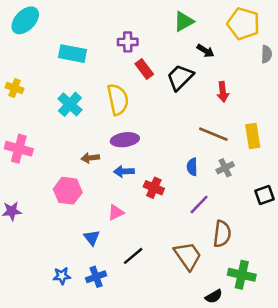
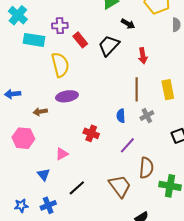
purple cross: (128, 42) -> (60, 26), moved
cyan rectangle: (72, 54) -> (34, 40), moved
cyan cross: (70, 104) -> (18, 15), moved
brown line: (213, 134) -> (137, 89), turned 70
blue arrow: (124, 171) -> (13, 94), moved
green cross: (242, 275) -> (170, 186), moved

